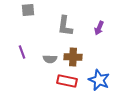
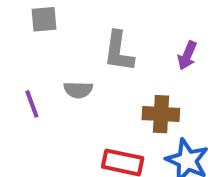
brown cross: (73, 57) -> (161, 114), moved
gray semicircle: (50, 59) -> (78, 90), moved

